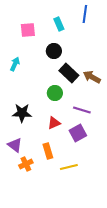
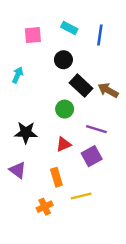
blue line: (85, 14) -> (100, 35), moved
cyan rectangle: (59, 24) -> (69, 28), turned -40
orange cross: (26, 164) -> (45, 207), moved

